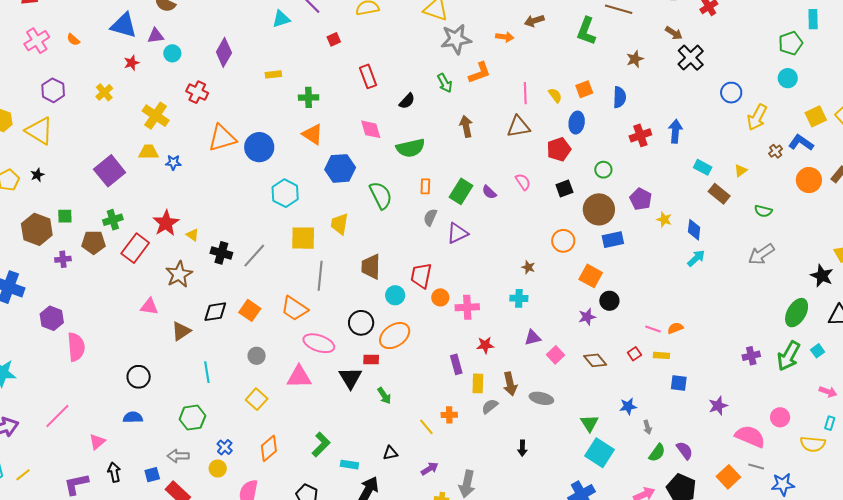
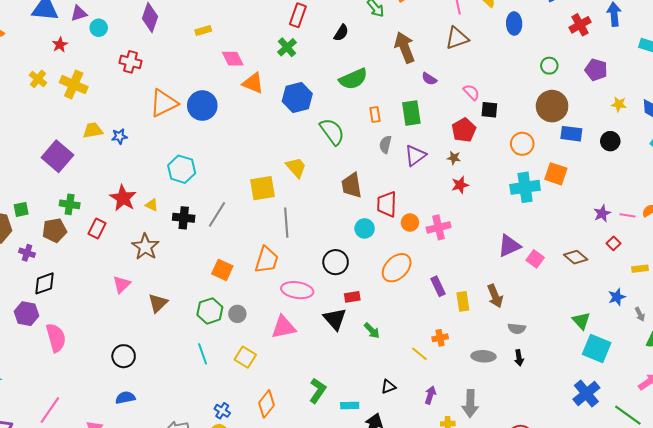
red rectangle: (368, 76) -> (298, 15), turned 50
green cross: (309, 97) -> (287, 47), moved, turned -30
yellow cross: (156, 116) -> (74, 85), moved
brown arrow: (466, 126) -> (405, 47), size x1.4
pink diamond: (371, 129) -> (233, 59), moved
red pentagon: (559, 149) -> (464, 130), moved
blue hexagon: (340, 168) -> (297, 97), moved
black square: (564, 189) -> (489, 110), moved, turned 36
green rectangle: (461, 191) -> (411, 113), turned -30
purple semicircle: (489, 192) -> (429, 79), moved
cyan hexagon: (285, 193) -> (182, 169), moved
purple pentagon: (641, 199) -> (596, 70), moved
green cross: (113, 220) -> (70, 204), turned 36
yellow trapezoid: (339, 224) -> (296, 167), turned 140
blue rectangle: (613, 240) -> (571, 134), turned 30
red rectangle: (135, 248) -> (97, 229), size x0.7
purple cross: (63, 259) -> (27, 253), turned 35
brown trapezoid: (371, 267) -> (352, 185), moved
brown star: (528, 267) -> (454, 158), moved
cyan cross: (519, 298) -> (525, 187), moved, size x1.6
black circle: (609, 301) -> (610, 141), moved
pink triangle: (149, 307) -> (122, 284), turned -42
orange trapezoid: (294, 309) -> (267, 260), turned -96
black diamond: (215, 312) -> (45, 283), moved
purple star: (587, 317) -> (602, 213), moved
orange ellipse: (395, 336) -> (397, 268), moved
purple triangle: (533, 338) -> (509, 246), size x1.4
red star: (485, 345) -> (460, 185), moved
yellow rectangle: (661, 355) -> (640, 269), moved
cyan line: (207, 372) -> (203, 354), moved
gray ellipse: (541, 398) -> (483, 356), moved
gray semicircle: (490, 406) -> (517, 329), moved, turned -126
green hexagon: (192, 418) -> (210, 311), moved
purple arrow: (430, 469) -> (430, 395), turned -30

